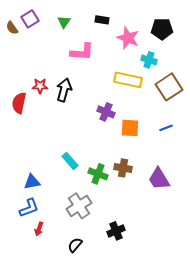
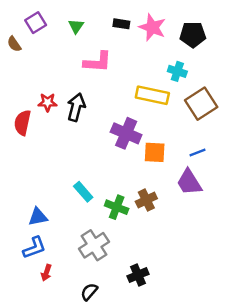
brown semicircle: (12, 28) -> (14, 44), moved
pink star: (128, 38) -> (152, 27), moved
purple cross: (106, 112) -> (126, 133), size x1.4
brown cross: (123, 168) -> (146, 200), turned -36
purple trapezoid: (159, 179) -> (189, 182), moved

